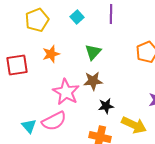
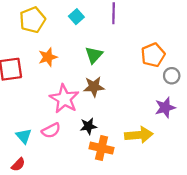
black star: (106, 106) -> (88, 126), moved
pink semicircle: (54, 121) -> (51, 131), size x0.7
yellow arrow: (134, 125) -> (139, 135), turned -30

